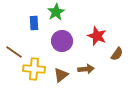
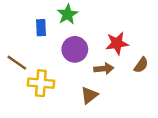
red star: (97, 36) -> (117, 43), turned -30
brown arrow: (86, 69) -> (104, 69), moved
brown triangle: (61, 75) -> (89, 95), moved

